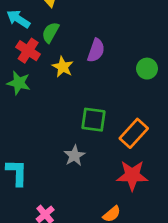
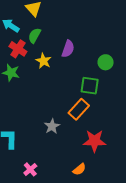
green square: (93, 120) -> (90, 86), moved
orange rectangle: (134, 133) -> (79, 109), moved

